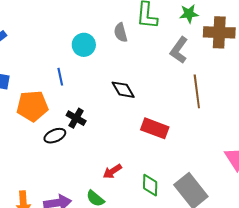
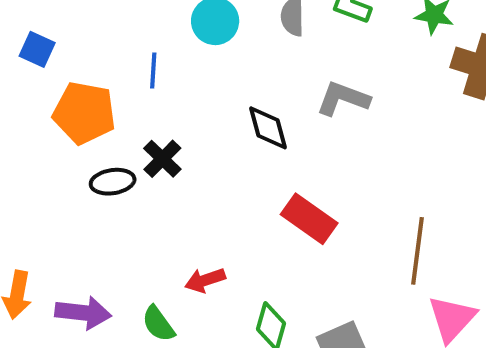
gray L-shape: (179, 50) -> (343, 99), moved, turned 60
brown line: (197, 91) -> (417, 251), moved

